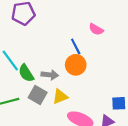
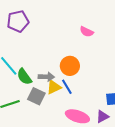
blue line: (76, 46) -> (67, 87), moved
yellow triangle: (60, 97) -> (54, 87), moved

